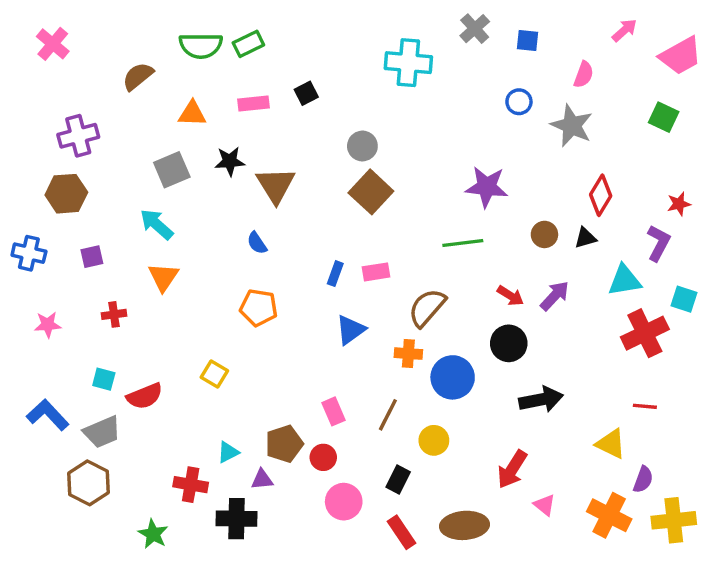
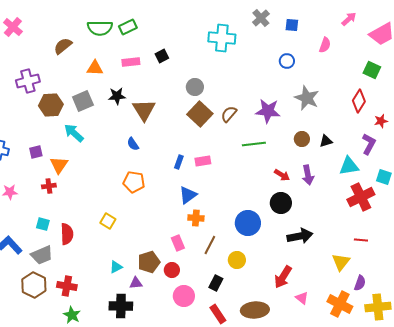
gray star: (572, 126) -> (307, 98), moved
brown hexagon: (66, 194) -> (51, 105), moved
red diamond: (601, 195) -> (359, 101), moved
orange triangle: (163, 277) -> (59, 165), moved
purple arrow: (555, 296) -> (308, 175), turned 126
brown semicircle: (427, 308) -> (229, 114), moved, size x0.7
orange cross: (408, 354) -> (196, 218), moved
red semicircle: (145, 396) -> (67, 234), turned -70
yellow triangle: (611, 444) -> (341, 262), turned 42
red cross: (191, 485) -> (67, 286), moved

